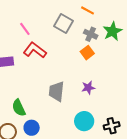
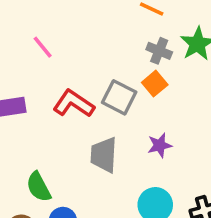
gray square: (64, 24) -> (119, 97), moved
red L-shape: (35, 50) -> (74, 104), moved

